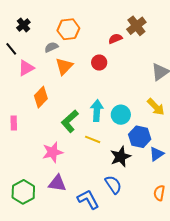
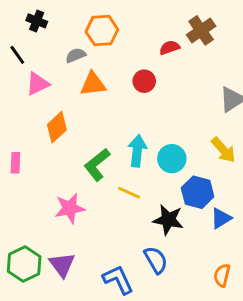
black cross: (23, 25) -> (37, 21), turned -32
orange triangle: (64, 66) -> (93, 84), turned 36
black star: (121, 157) -> (168, 220), turned 30
purple triangle: (57, 183) -> (62, 265), moved, turned 42

